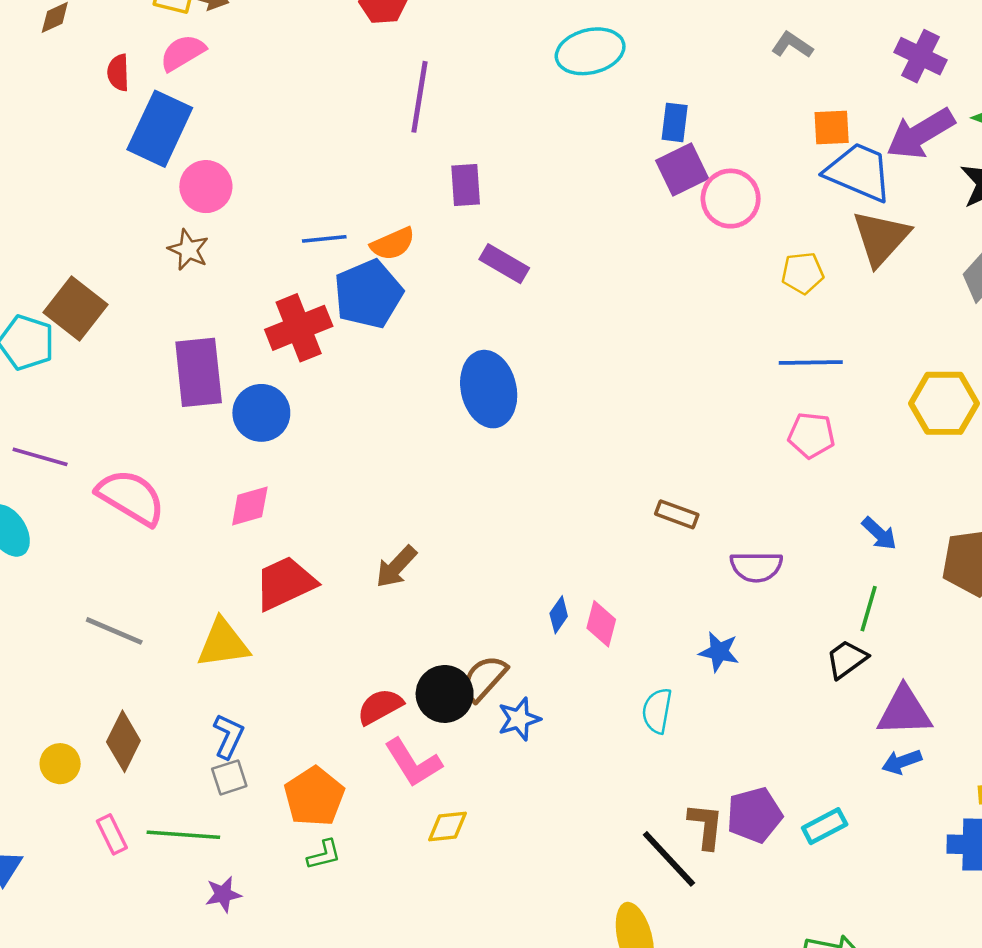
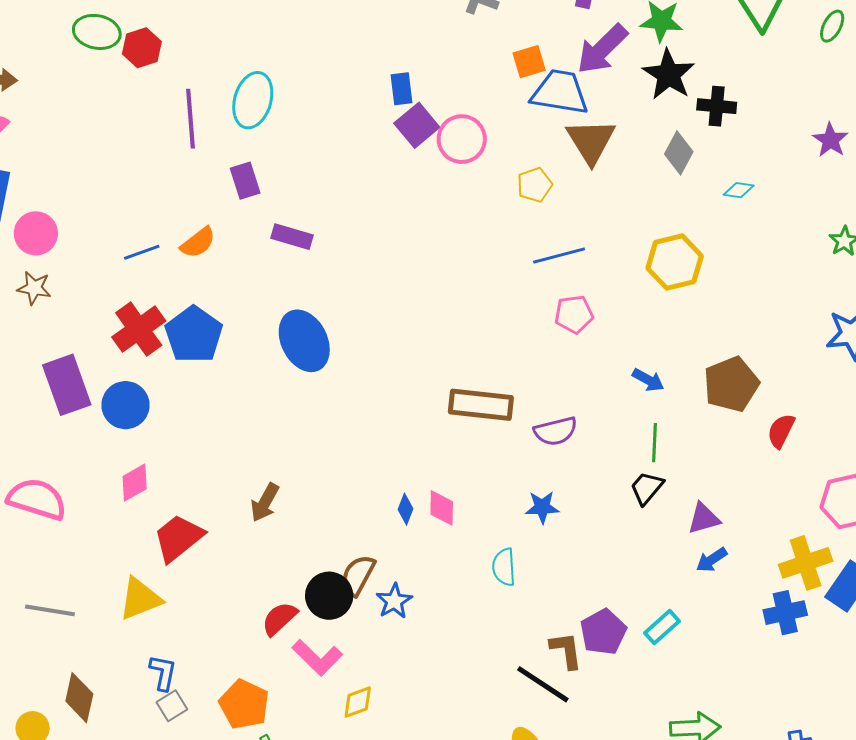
cyan ellipse: (590, 51) -> (253, 100), moved, turned -46
blue pentagon: (368, 294) -> (194, 335), moved
brown rectangle: (677, 514) -> (481, 405), size x1.8
purple triangle: (904, 711) -> (704, 518), size x0.7

